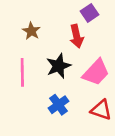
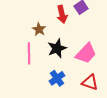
brown star: (31, 31) -> (39, 29), moved
red arrow: (77, 36) -> (62, 14), moved

